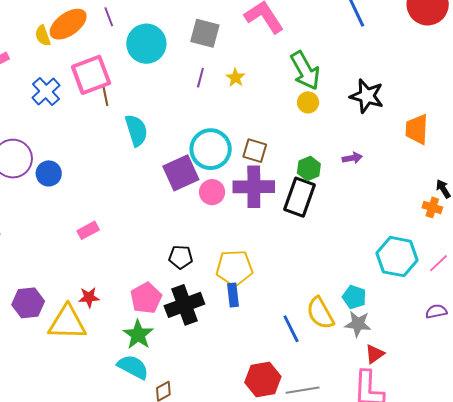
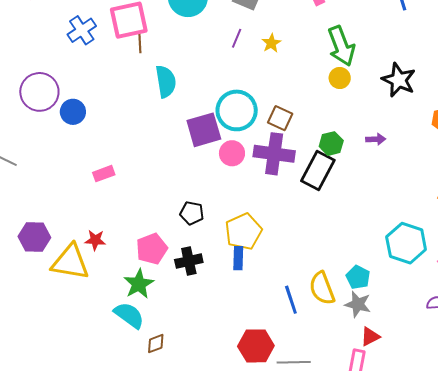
yellow pentagon: (234, 268) -> (243, 231), turned -30
black cross: (184, 305) -> (189, 261), size x0.7

